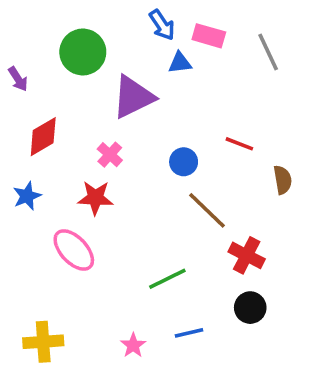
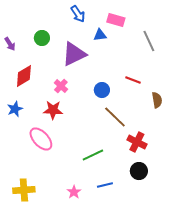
blue arrow: (162, 25) -> (78, 14), moved
green circle: (83, 52) -> (42, 38), moved, size x0.6
gray line: (268, 52) -> (149, 41), moved

